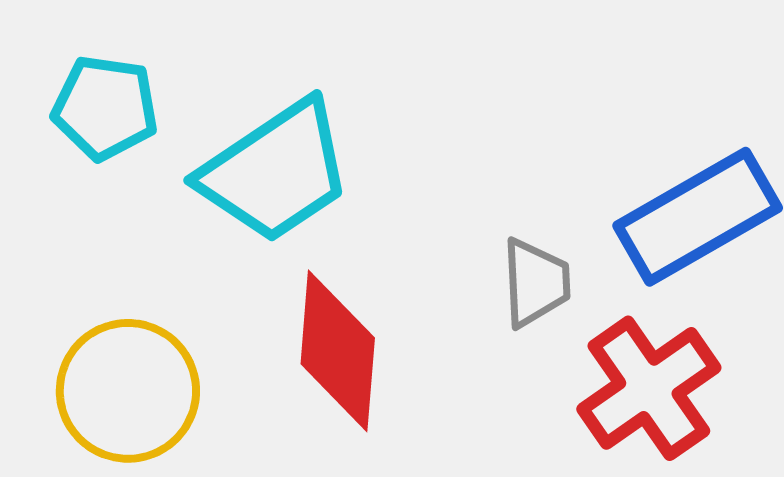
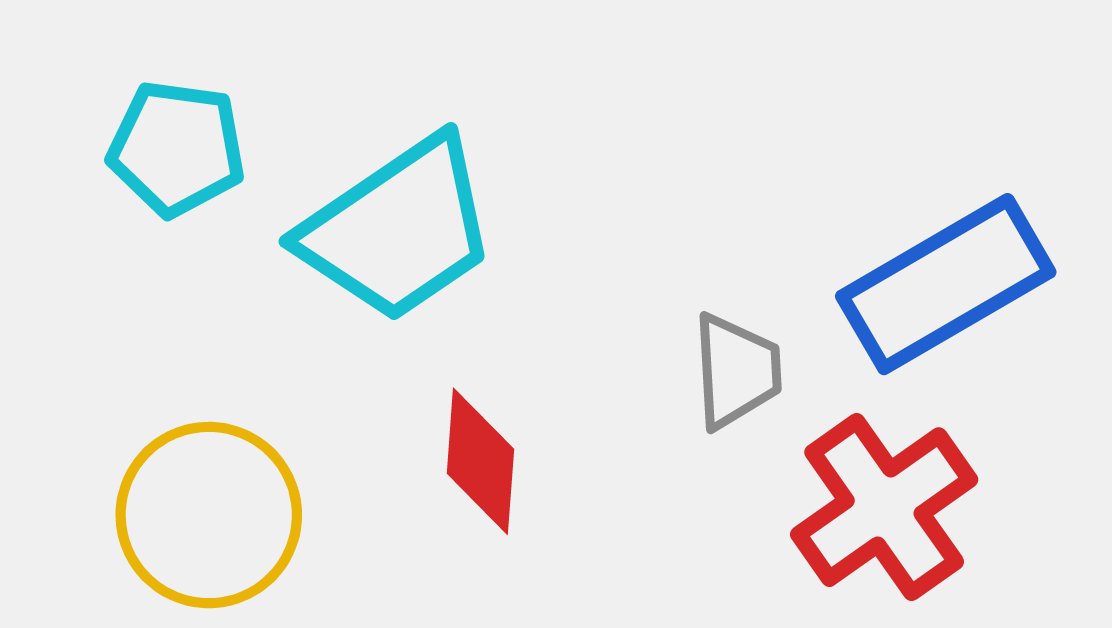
red diamond: (338, 351) -> (480, 461), size x0.7

